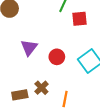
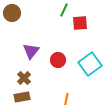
brown cross: (41, 88) -> (24, 78), moved

